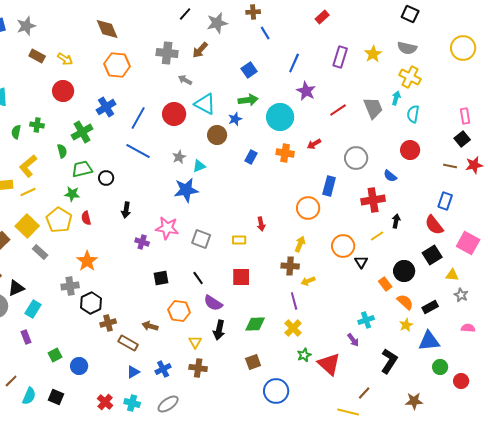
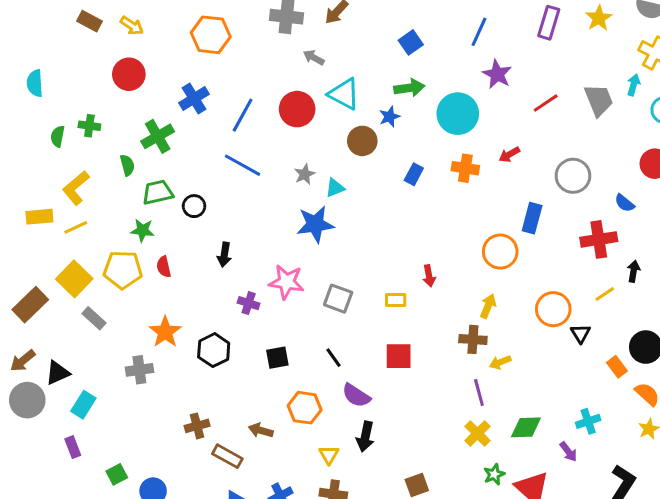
yellow pentagon: (59, 220) -> (123, 270), turned -30
black hexagon: (91, 303) -> (214, 350), moved
green diamond: (255, 324) -> (526, 427), moved

